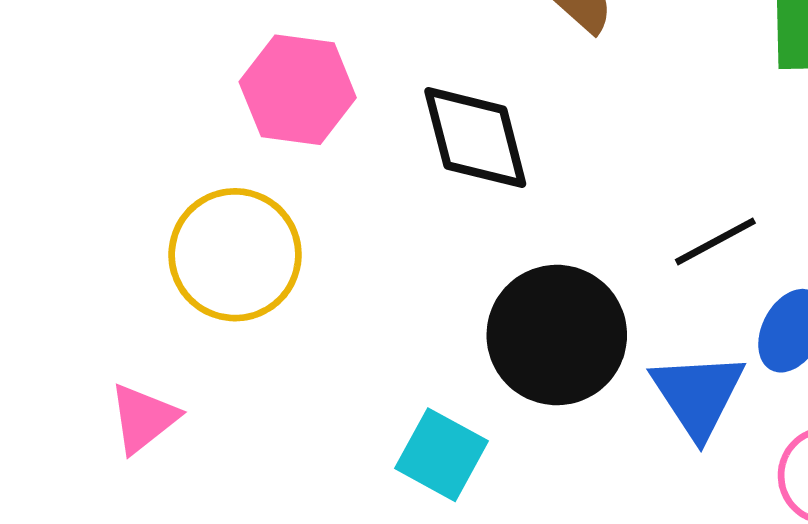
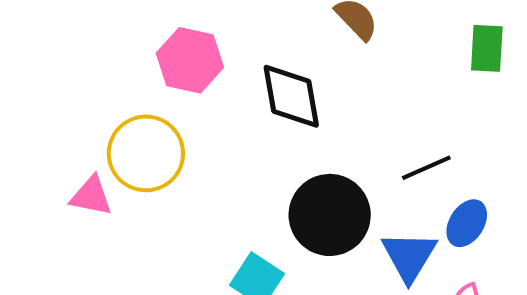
pink triangle: (143, 418) -> (91, 196), moved, turned 45

